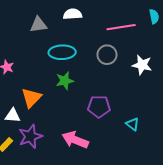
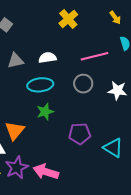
white semicircle: (73, 14) -> (47, 58), moved
cyan triangle: (133, 124) -> (113, 148), size x1.5
pink arrow: (75, 140) -> (46, 172), moved

